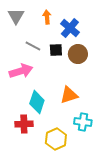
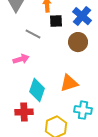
blue cross: (70, 28) -> (82, 16), moved
black square: (56, 50) -> (56, 21), moved
pink arrow: (21, 71) -> (21, 59), size x0.7

